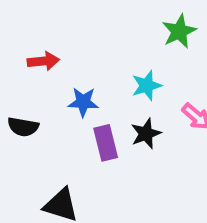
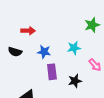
black semicircle: (23, 127) -> (15, 52), moved
black star: (146, 134) -> (75, 81), moved

